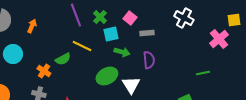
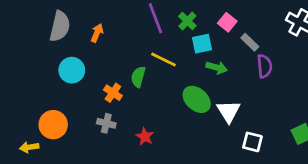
gray rectangle: (147, 33) -> (250, 42), turned 48
green semicircle: (63, 59) -> (138, 77), turned 133
purple semicircle: (149, 60) -> (264, 66), moved
green ellipse: (107, 76) -> (197, 99), turned 70

